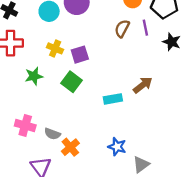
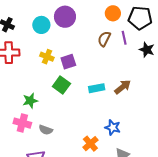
green star: (34, 76) -> (30, 101), moved
cyan rectangle: (113, 99) -> (97, 88), moved
orange cross: (70, 147) -> (90, 144), moved
blue star: (117, 147) -> (113, 127), moved

